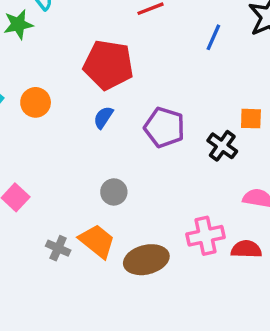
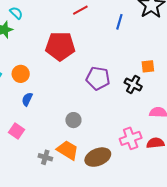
blue semicircle: (103, 117) -> (27, 99), moved

